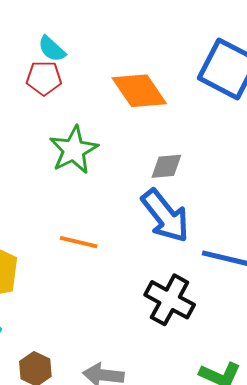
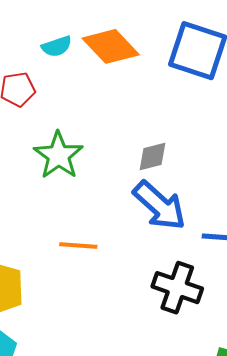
cyan semicircle: (52, 49) -> (57, 46), moved, turned -52
orange diamond: (139, 91) -> (111, 46), moved

